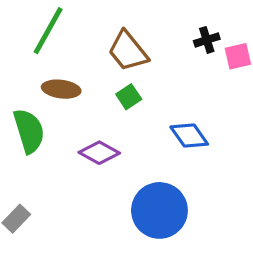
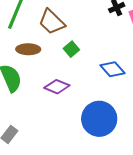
brown trapezoid: (128, 51) -> (52, 22), moved

